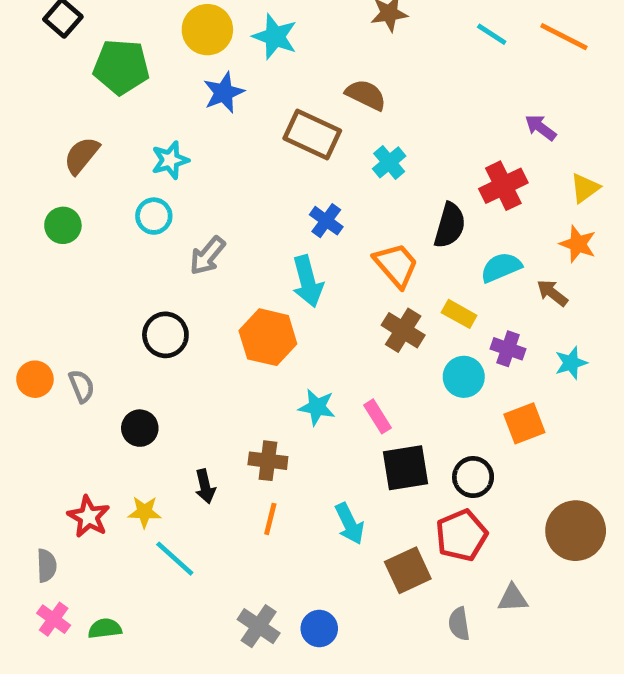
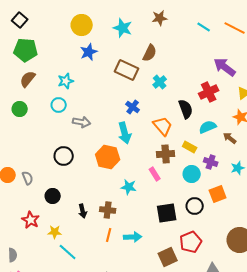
cyan star: (275, 37) -> (123, 28), moved
green pentagon: (121, 67) -> (26, 50), moved
brown semicircle: (366, 95) -> (150, 53), turned 90
purple arrow: (541, 127) -> (225, 67), size x1.6
black semicircle: (450, 225) -> (186, 109), turned -36
gray arrow: (207, 256) -> (82, 122), turned -120
brown cross: (403, 330) -> (166, 154), turned -36
pink rectangle: (378, 416) -> (155, 174), moved
black circle: (473, 477) -> (195, 206), moved
black arrow: (205, 486) -> (83, 211), moved
red star: (89, 517) -> (31, 220), moved
cyan arrow: (350, 524) -> (133, 237), moved, turned -66

